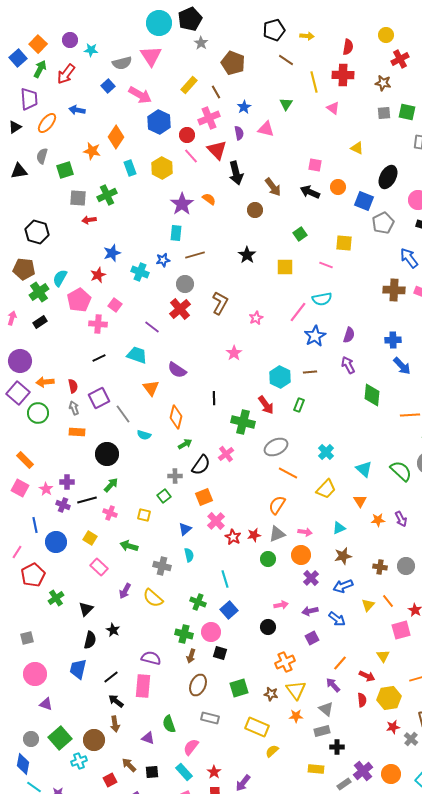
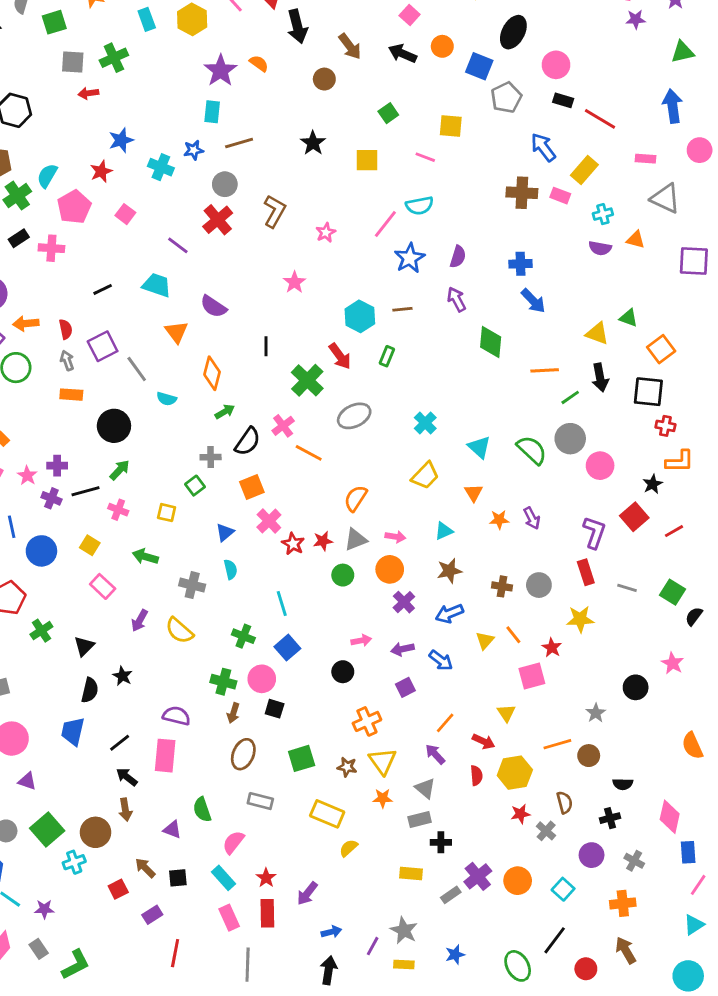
pink square: (315, 165) -> (410, 15), turned 32
pink cross: (98, 324) -> (51, 248), moved
green cross: (243, 422) -> (307, 380), turned 30
orange line: (288, 473) -> (309, 453), moved

